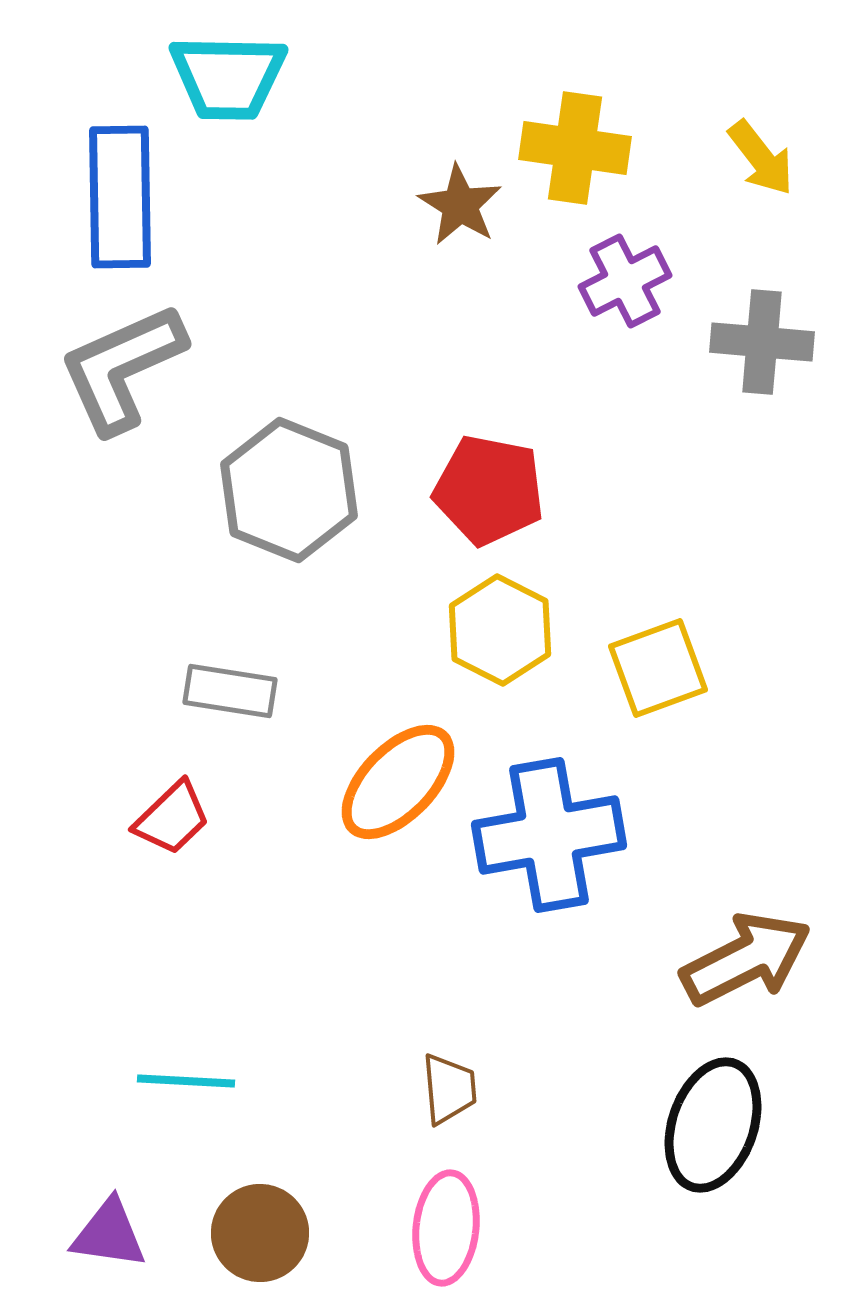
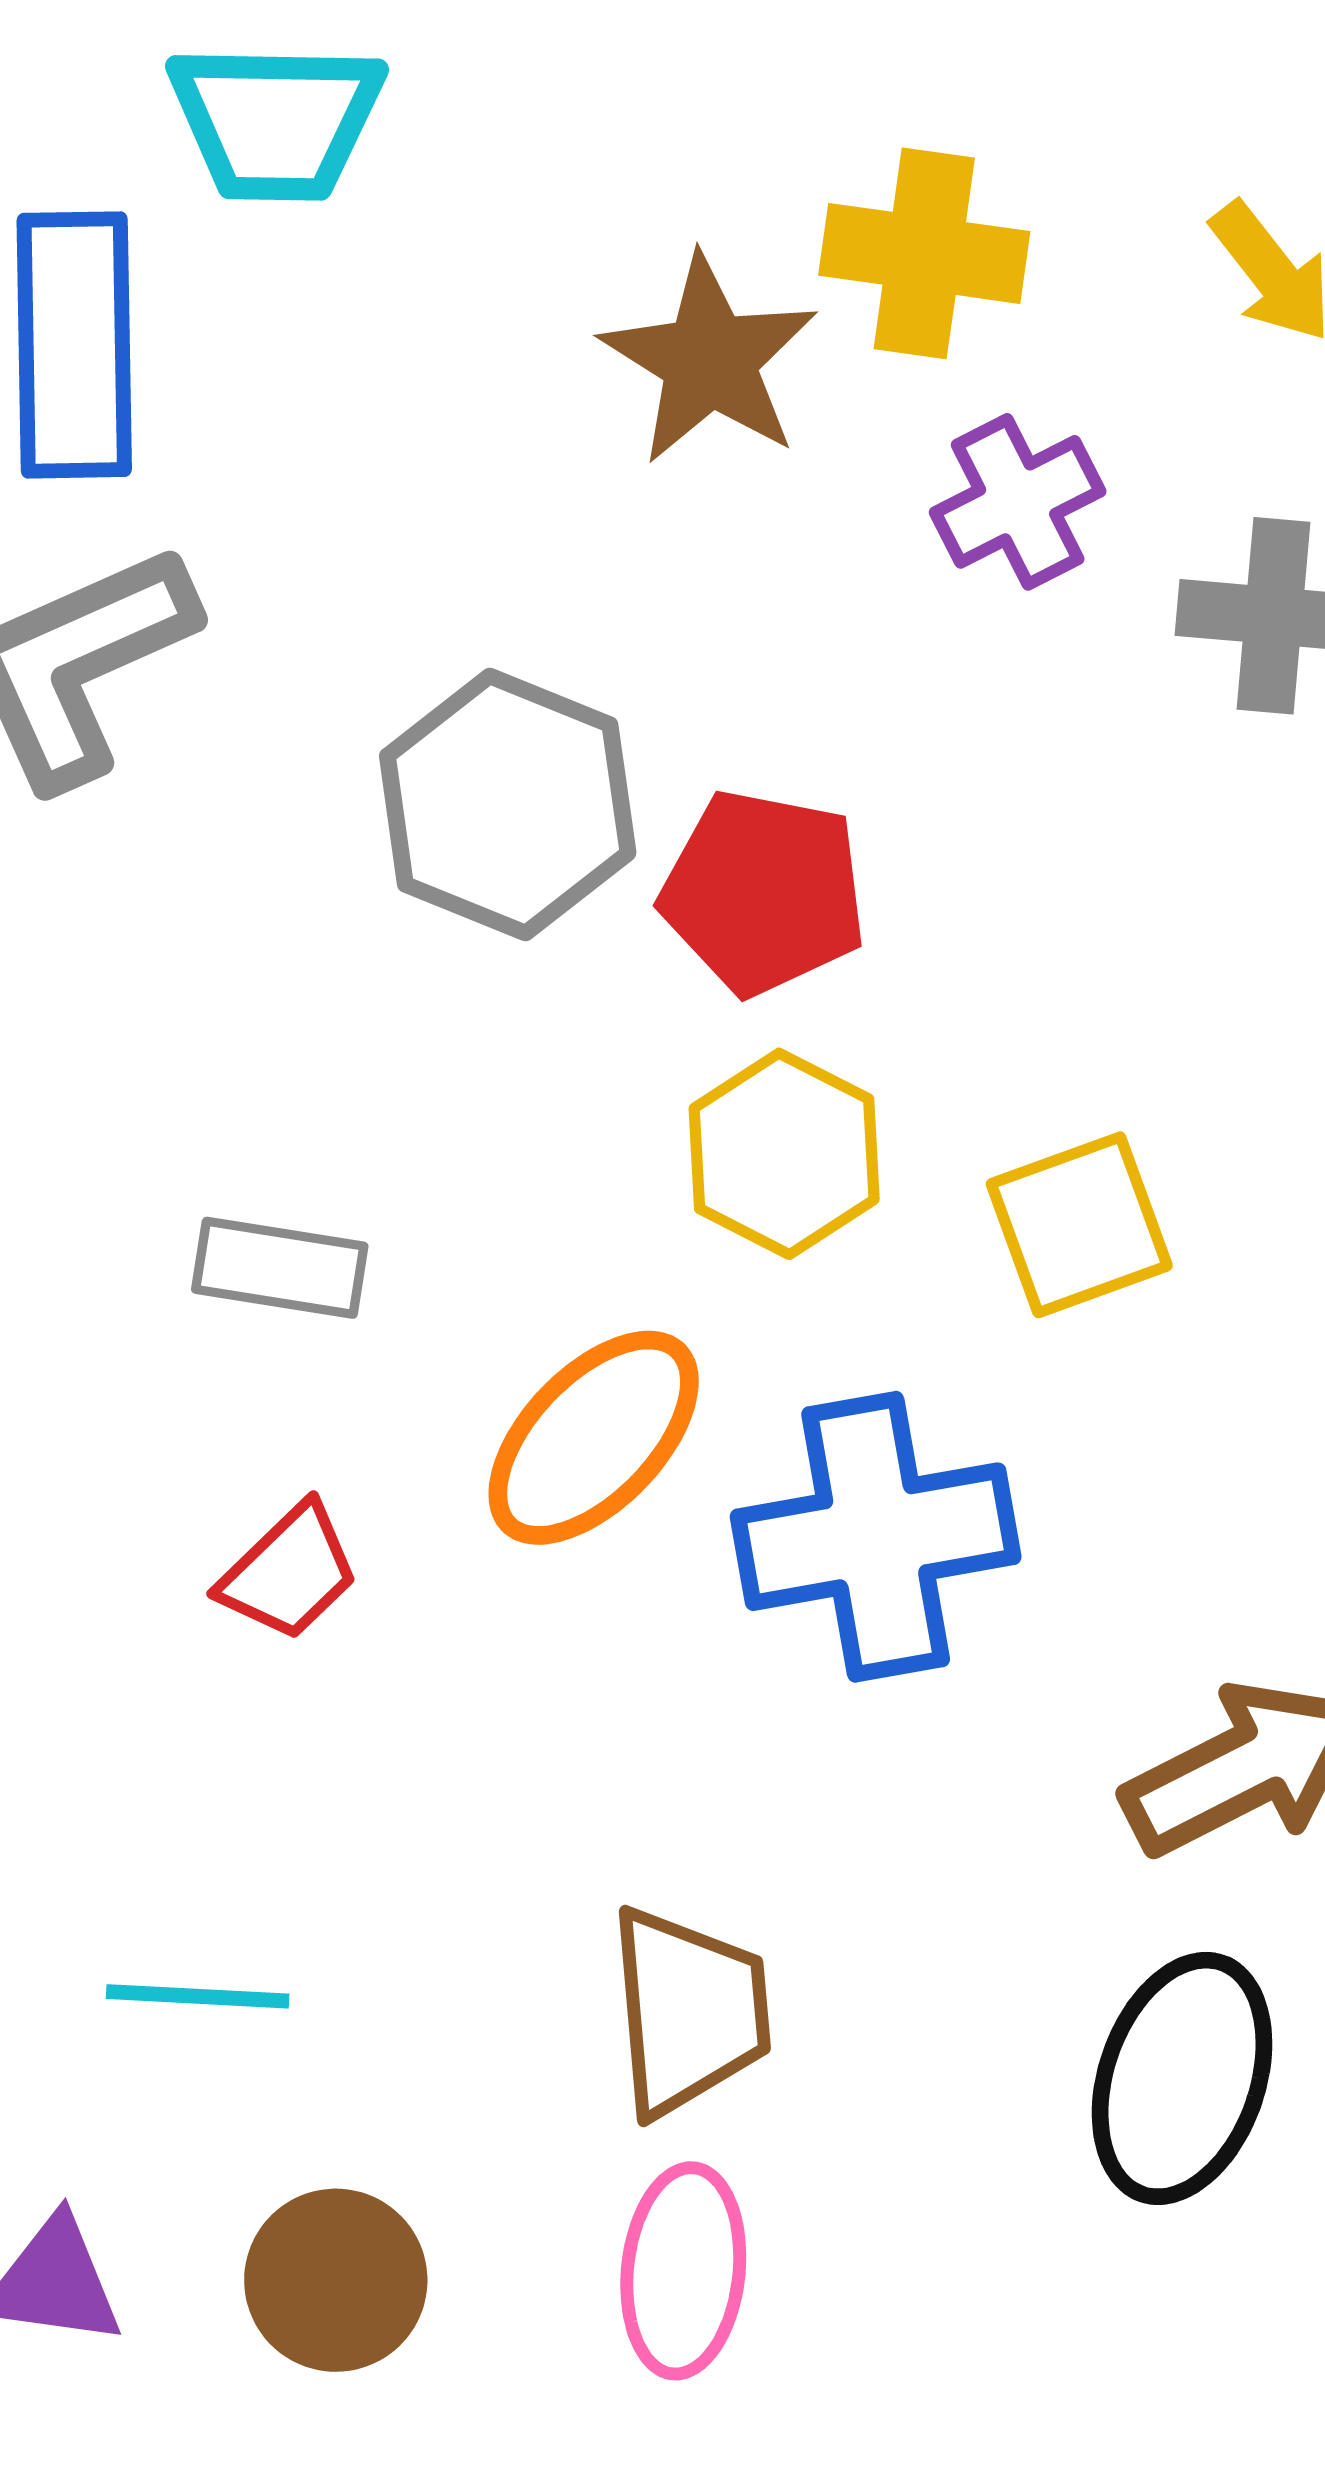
brown star: (460, 205) -> (709, 360), size x1.4
gray hexagon: (289, 490) -> (508, 804), moved
red trapezoid: (172, 818) -> (289, 1572), moved
brown trapezoid: (449, 1089) -> (689, 2011), size x1.6

